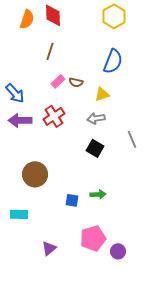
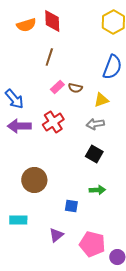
orange semicircle: (27, 19) -> (26, 25), turned 54
green arrow: (98, 194) -> (97, 190), moved
pink pentagon: (93, 238) -> (92, 244), turned 30
purple triangle: (49, 248) -> (56, 235), moved

